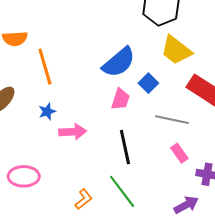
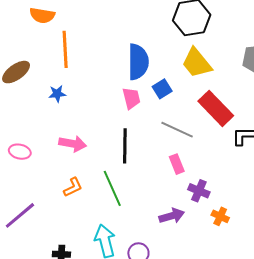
blue semicircle: (119, 62) -> (138, 62), turned -63
pink trapezoid: (120, 99) -> (131, 98), turned -45
pink arrow: (73, 132) -> (73, 144), moved
pink ellipse: (24, 176) -> (20, 152), size x0.7

